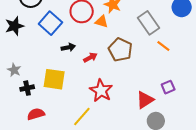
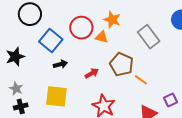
black star: (14, 26) -> (15, 57), moved
orange line: (163, 46) -> (141, 80), moved
black arrow: (68, 47) -> (60, 64), moved
black cross: (27, 88) -> (21, 106), moved

